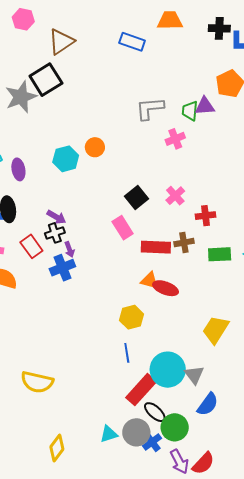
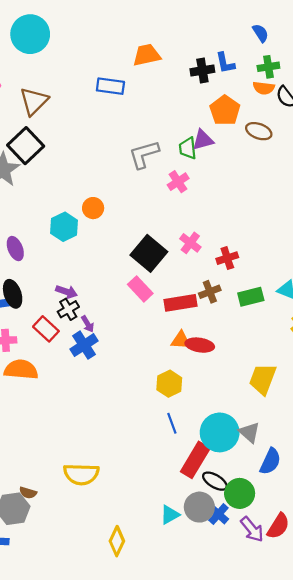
black cross: (219, 28) -> (202, 70), moved
black square: (136, 197) -> (149, 253), size x1.4

